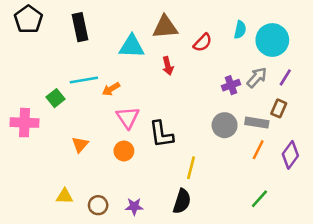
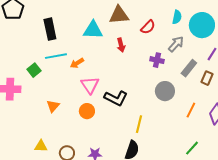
black rectangle: (80, 27) -> (50, 29), moved
gray arrow: (257, 77) -> (176, 44), moved
purple cross: (231, 85) -> (157, 60), moved, turned 32
gray rectangle: (257, 123) -> (189, 68), moved, turned -60
black L-shape: (161, 134) -> (116, 98), turned -55

